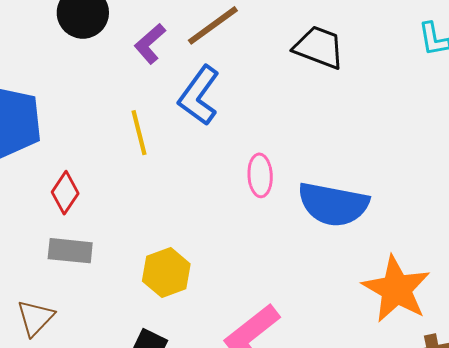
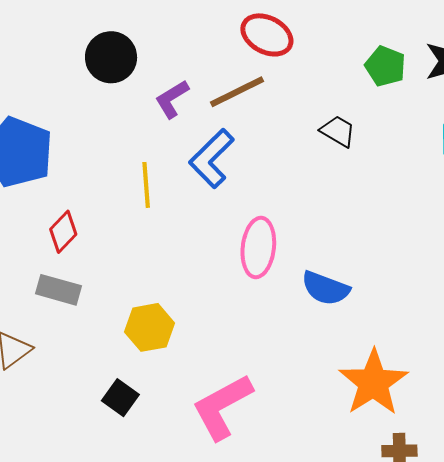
black trapezoid: (319, 47) -> (338, 131), size x0.7
pink ellipse: (260, 175) -> (258, 248), size x1.4
blue semicircle: (333, 204) -> (325, 288), size x0.7

